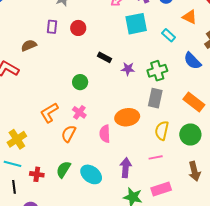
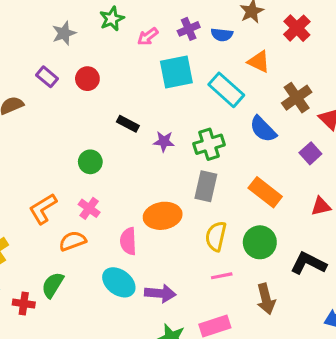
purple rectangle: (52, 27) -> (47, 77), turned -56
cyan rectangle: (169, 35) -> (226, 90), size x1.6
orange semicircle: (69, 134) -> (73, 241), turned 42
pink line: (156, 157) -> (222, 276), moved
purple arrow: (126, 168) -> (160, 293), turned 90
green semicircle: (63, 169) -> (53, 285), moved
cyan ellipse: (91, 174) -> (119, 282), moved

